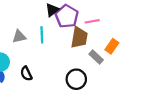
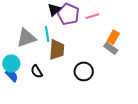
gray triangle: (19, 37) -> (26, 38), size x1.5
brown trapezoid: (79, 38) -> (57, 50), moved
gray rectangle: (96, 57) -> (111, 48), moved

